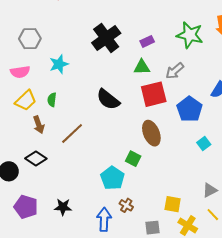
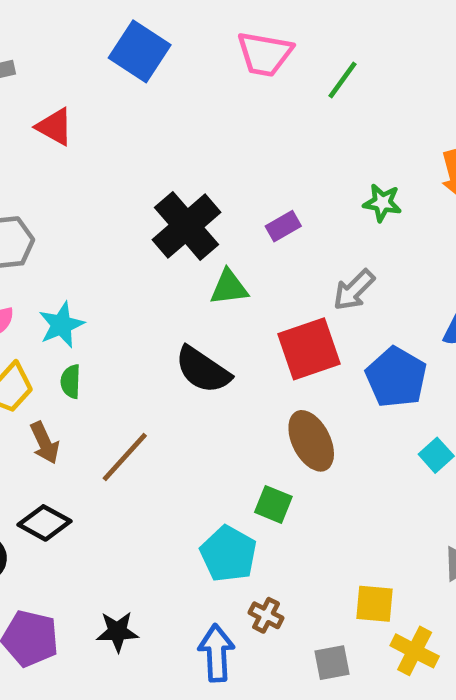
green star: (190, 35) -> (382, 203), size x0.6
cyan star: (59, 64) -> (61, 325), moved
green triangle: (142, 67) -> (229, 287), moved

